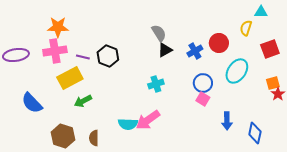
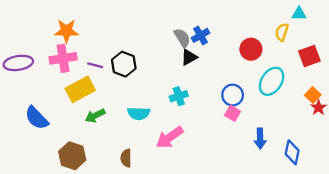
blue cross: (195, 51) -> (200, 35), moved
orange square: (273, 83) -> (313, 95), turned -32
cyan semicircle: (128, 124) -> (139, 113), moved
brown semicircle: (94, 138) -> (126, 158), moved

